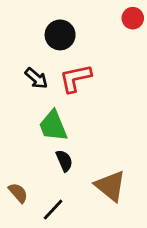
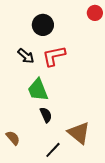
black line: (53, 210) -> (53, 150), moved

